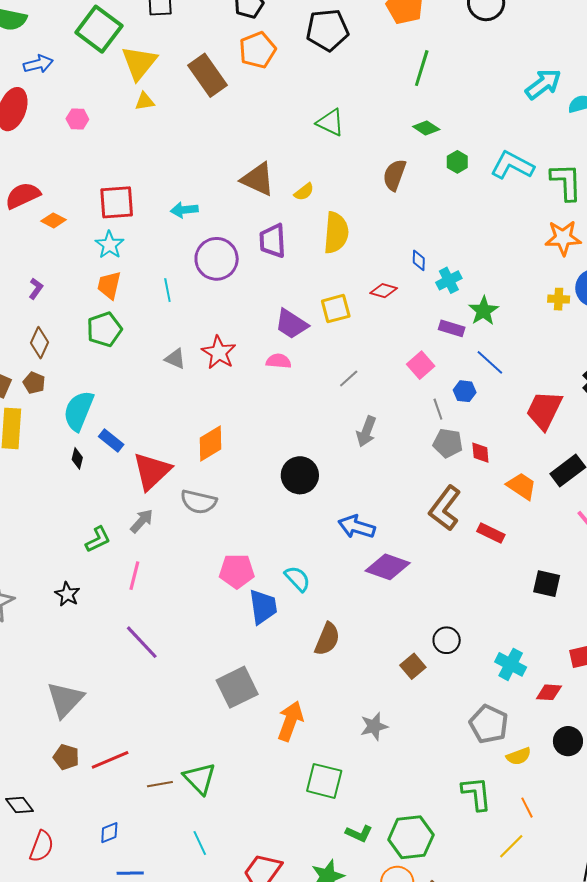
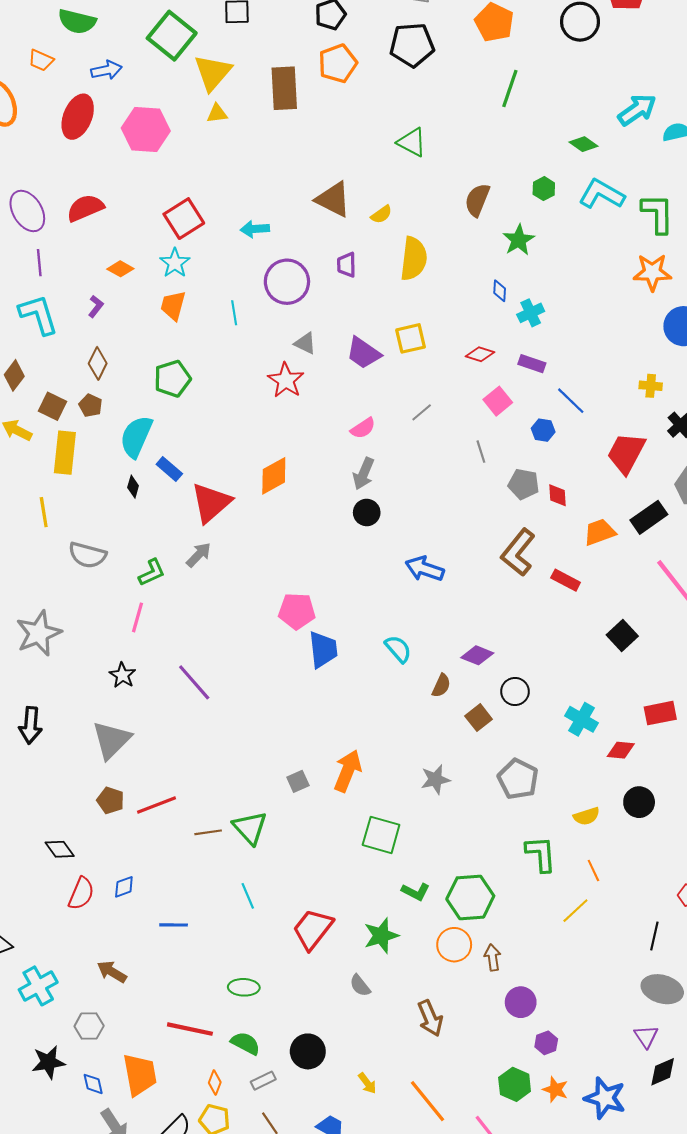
brown rectangle: (208, 75) -> (284, 88), turned 30
pink hexagon: (77, 119) -> (146, 129), size x2.0
green diamond: (426, 128) -> (584, 144), moved
red square: (117, 202) -> (184, 219), turned -30
orange diamond: (53, 220) -> (120, 269), moved
purple trapezoid: (273, 241) -> (347, 265), size x0.7
red diamond: (384, 291) -> (480, 354), moved
yellow cross: (559, 299) -> (651, 386), moved
green star: (484, 311) -> (519, 240), moved
green pentagon: (104, 329) -> (172, 379), moved
gray triangle: (175, 359) -> (305, 343), moved
pink semicircle: (279, 361) -> (363, 428), moved, turned 140
gray line: (438, 409) -> (481, 452), moved
gray arrow: (366, 431) -> (364, 474), moved
black circle: (300, 475) -> (367, 513), size x0.7
orange trapezoid: (522, 486) -> (600, 532), turned -56
gray semicircle: (199, 502) -> (87, 555), moved
purple diamond: (388, 567) -> (477, 655), moved, size x0.7
pink line: (134, 576) -> (138, 617), moved
cyan semicircle: (297, 579) -> (398, 649), moved
black square: (547, 584) -> (622, 636), turned 32
black star: (67, 594) -> (123, 675), moved
brown semicircle: (327, 639) -> (441, 686), moved, size x0.7
gray square: (237, 687) -> (298, 781), moved, size x0.5
gray pentagon: (489, 724) -> (518, 779), moved
blue diamond: (109, 833) -> (124, 887), moved

